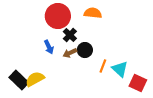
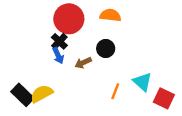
black cross: (70, 35) -> (59, 41), moved
black circle: (85, 50) -> (106, 49), moved
orange line: (103, 66) -> (115, 91), moved

